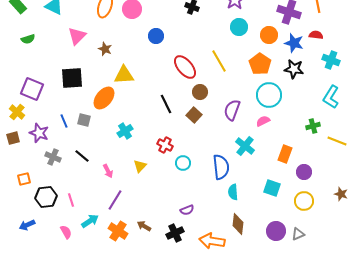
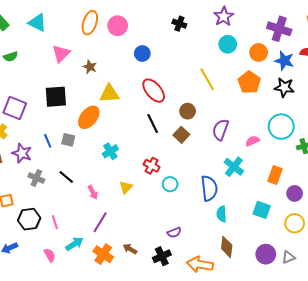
red ellipse: (185, 67) -> (154, 91), moved
cyan circle: (269, 95) -> (281, 127), moved

